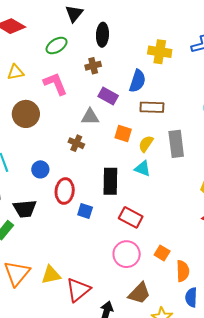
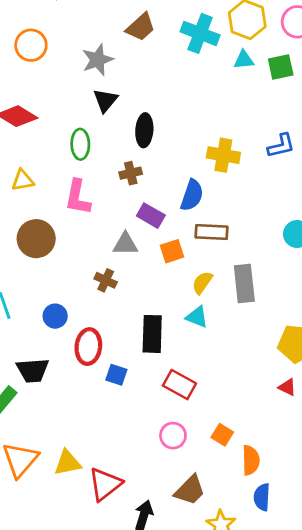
green ellipse: (57, 46) -> (80, 144), turned -60
pink L-shape: (55, 84) -> (78, 197), turned -148
orange square: (123, 133) -> (172, 251), moved, turned -36
pink circle: (127, 254) -> (173, 436), size x0.7

